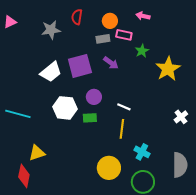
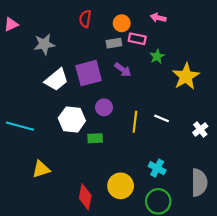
gray star: (51, 30) -> (44, 44), moved
white line: (124, 107) -> (162, 118), moved
green rectangle: (90, 118) -> (95, 138), moved
yellow line: (122, 129) -> (135, 122), moved
red diamond: (24, 176) -> (85, 197), moved

